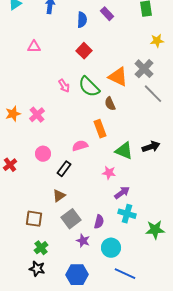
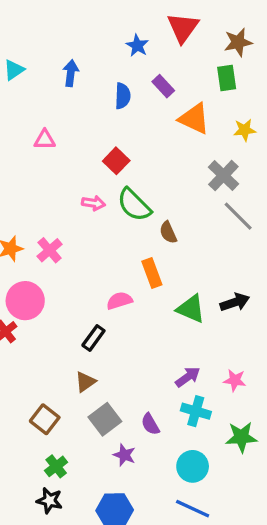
red square: (84, 51) -> (116, 161), moved
orange triangle: (118, 77) -> (194, 119), moved
pink arrow: (64, 86) -> (93, 203), turned -48
pink circle: (43, 154) -> (25, 301), moved, size x1.5
pink star: (109, 173) -> (235, 380), moved
brown square: (34, 219) -> (45, 419), turned 30
purple semicircle: (99, 222) -> (150, 424), turned 136
cyan circle: (111, 248) -> (193, 466), moved

